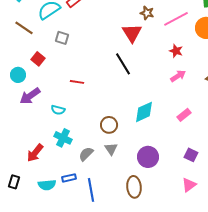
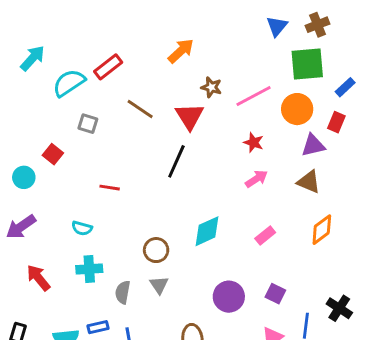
brown line: (24, 28) -> (140, 109), moved
black line: (123, 64) -> (176, 161), turned 55
purple arrow: (30, 96) -> (21, 227), moved
cyan cross: (63, 138) -> (89, 269), turned -30
red arrow: (35, 153) -> (38, 278), moved, turned 102
gray semicircle: (86, 154) -> (123, 292), turned -35
purple circle: (148, 157) -> (229, 297), moved

